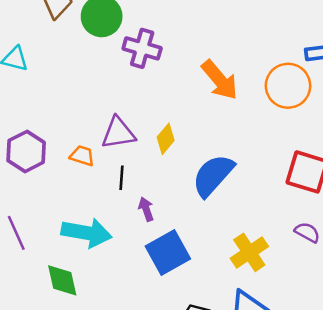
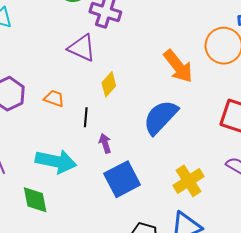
orange arrow: (220, 80) -> (178, 66), moved
purple triangle: (118, 133) -> (82, 48), moved, turned 32
yellow diamond: (166, 139) -> (109, 84), moved

